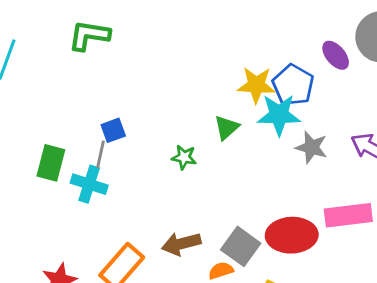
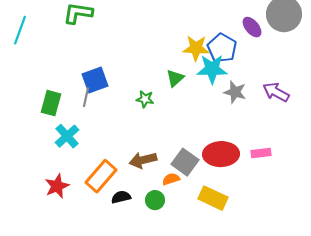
blue square: (113, 130) -> (95, 80), size x1.5
cyan cross: (89, 184) -> (67, 136), moved, turned 30
pink rectangle: (348, 215) -> (261, 153), moved, size x0.6

